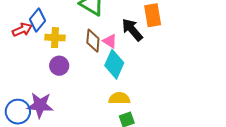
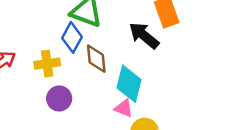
blue diamond: (37, 20) -> (72, 37), moved
pink triangle: (110, 41) -> (124, 108), moved

